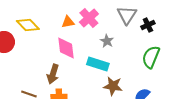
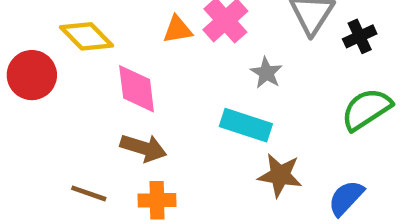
pink diamond: (66, 48) -> (137, 89), moved
green semicircle: (151, 57) -> (366, 109), turned 35
brown arrow: (53, 74) -> (143, 148), turned -90

